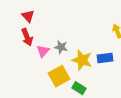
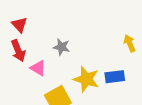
gray star: (61, 47) -> (62, 47), moved
pink triangle: (43, 51) -> (38, 68), turned -40

